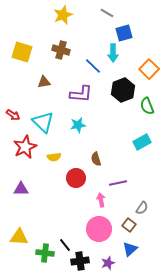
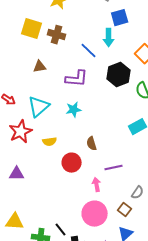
yellow square: (22, 52) -> (32, 29), moved
cyan triangle: (43, 122) -> (39, 107), turned 35

